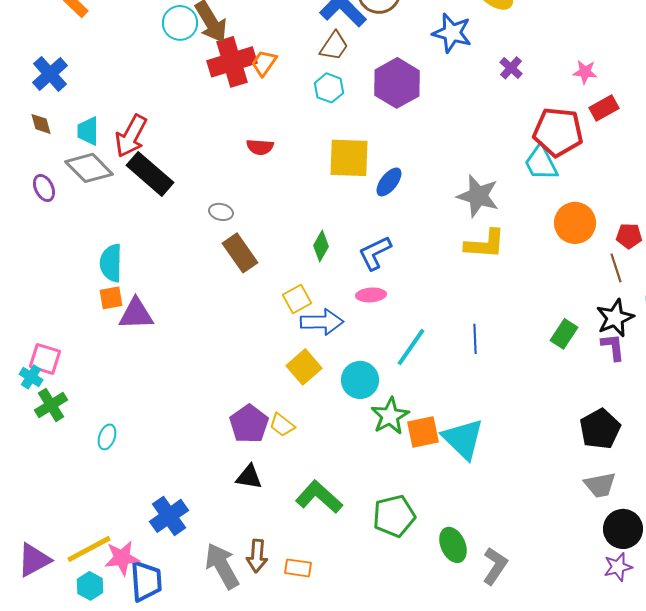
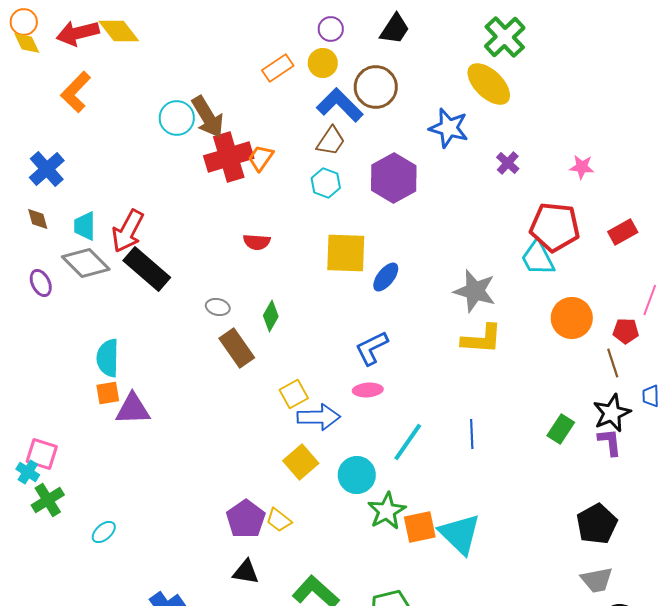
red rectangle: (604, 108) -> (623, 232), moved
green diamond: (321, 246) -> (271, 316), moved
cyan ellipse: (107, 437) -> (104, 532), turned 30

